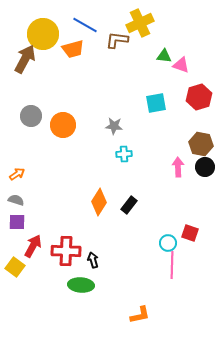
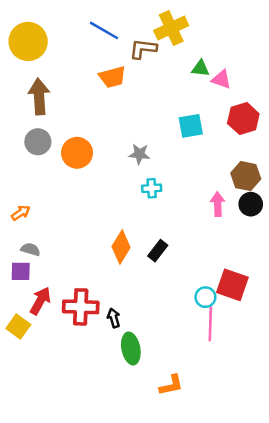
yellow circle: (43, 34) -> (28, 41), moved
orange trapezoid: (73, 49) -> (112, 77), moved
brown arrow: (25, 59) -> (39, 97), moved, turned -32
gray semicircle: (16, 200) -> (31, 249), moved
red square: (190, 233) -> (232, 285), size x1.5
green ellipse: (81, 285) -> (131, 348), moved, turned 75

